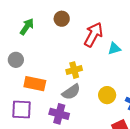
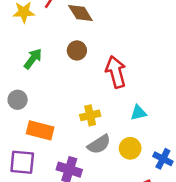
red arrow: (93, 35) -> (116, 72), turned -45
cyan triangle: (114, 49) -> (138, 113), moved
gray semicircle: (71, 92) -> (99, 144), moved

